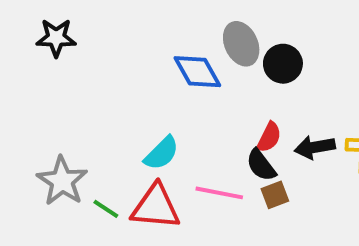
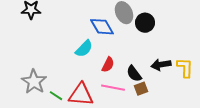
red semicircle: (269, 137) -> (108, 65), moved
cyan semicircle: (162, 153) -> (84, 49), moved

